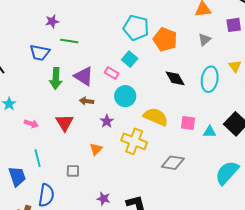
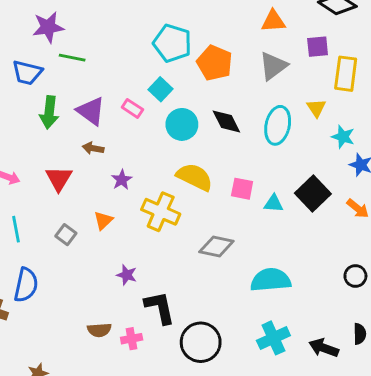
purple star: (52, 21) -> (48, 27), size x1.5
gray triangle: (205, 40) -> (273, 66), size x1.5
cyan circle: (125, 96) -> (182, 124), moved
gray square: (73, 171) -> (66, 235), moved, turned 32
cyan semicircle: (227, 173) -> (271, 280), moved, turned 40
purple star: (103, 199) -> (127, 275), moved

